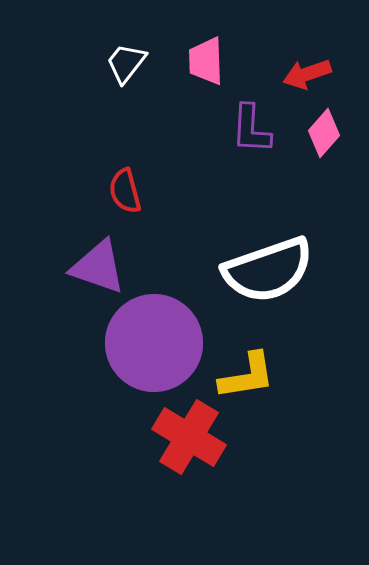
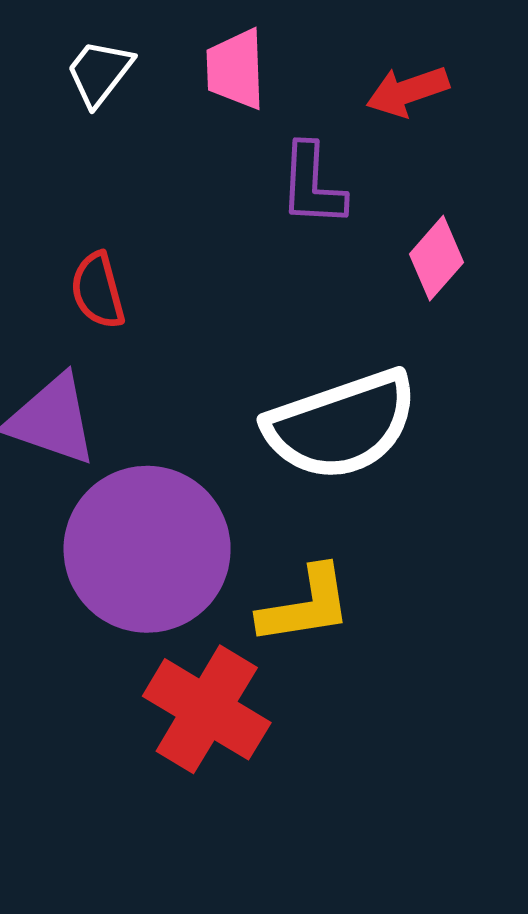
pink diamond: (324, 133) -> (437, 258), moved

